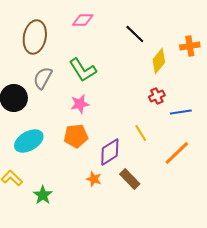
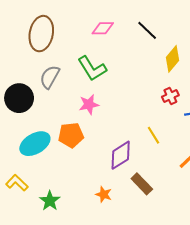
pink diamond: (83, 20) -> (103, 28), moved
orange pentagon: (76, 136) -> (71, 135), moved
orange star: (94, 179) -> (104, 194), moved

